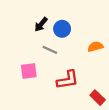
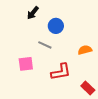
black arrow: (41, 24) -> (33, 13), moved
orange semicircle: (95, 47) -> (85, 50), moved

